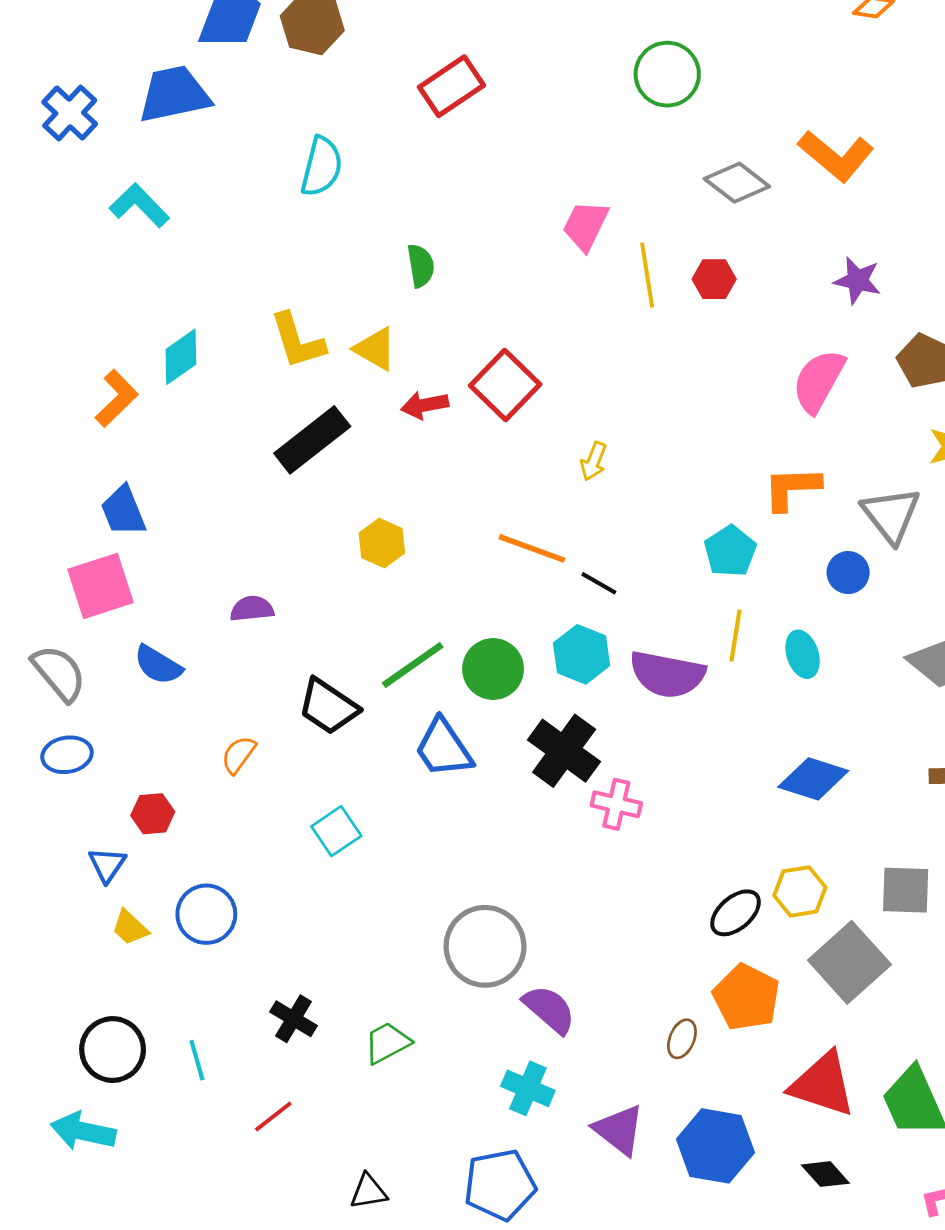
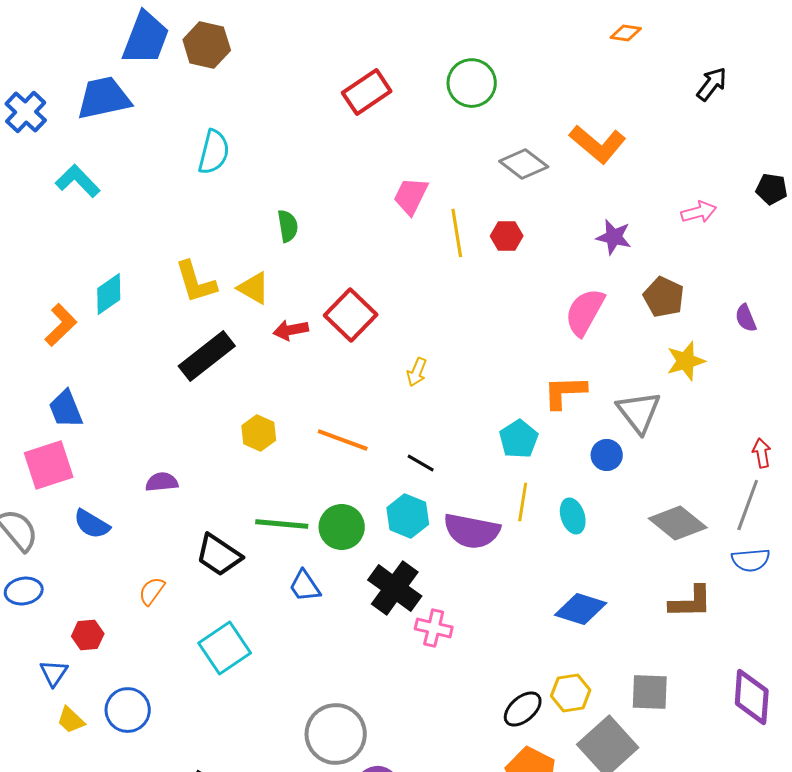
red rectangle: (452, 86) -> (367, 92), moved
orange line: (532, 548) -> (343, 440), moved
green line: (413, 665) -> (282, 524), turned 40
blue trapezoid: (443, 748) -> (305, 586), size x0.7
cyan square: (336, 831) -> (225, 648), size x1.4

